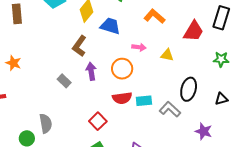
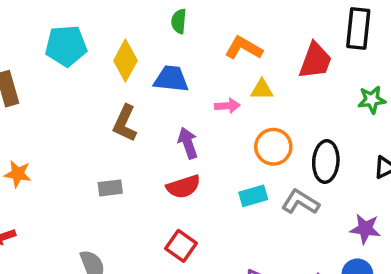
yellow triangle: (167, 55) -> (262, 89), moved
orange circle: (122, 69) -> (273, 147), moved
purple arrow: (91, 71) -> (188, 143), moved
gray rectangle: (64, 81) -> (110, 188), turned -40
red semicircle: (122, 98) -> (183, 187), moved

